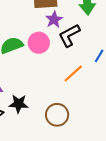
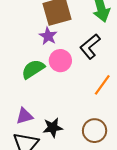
purple star: (54, 20) -> (48, 36), moved

